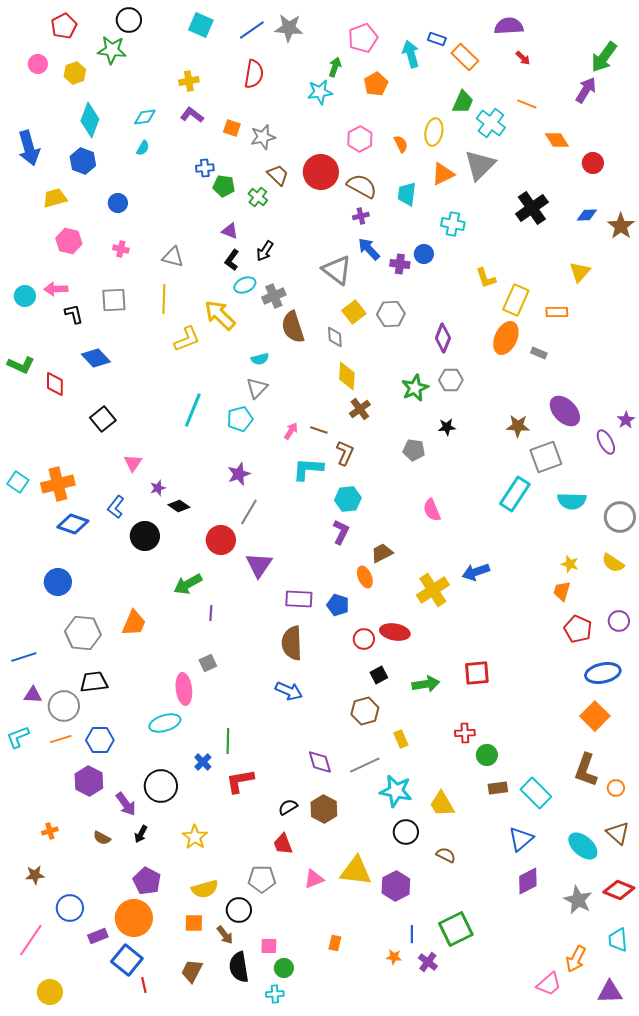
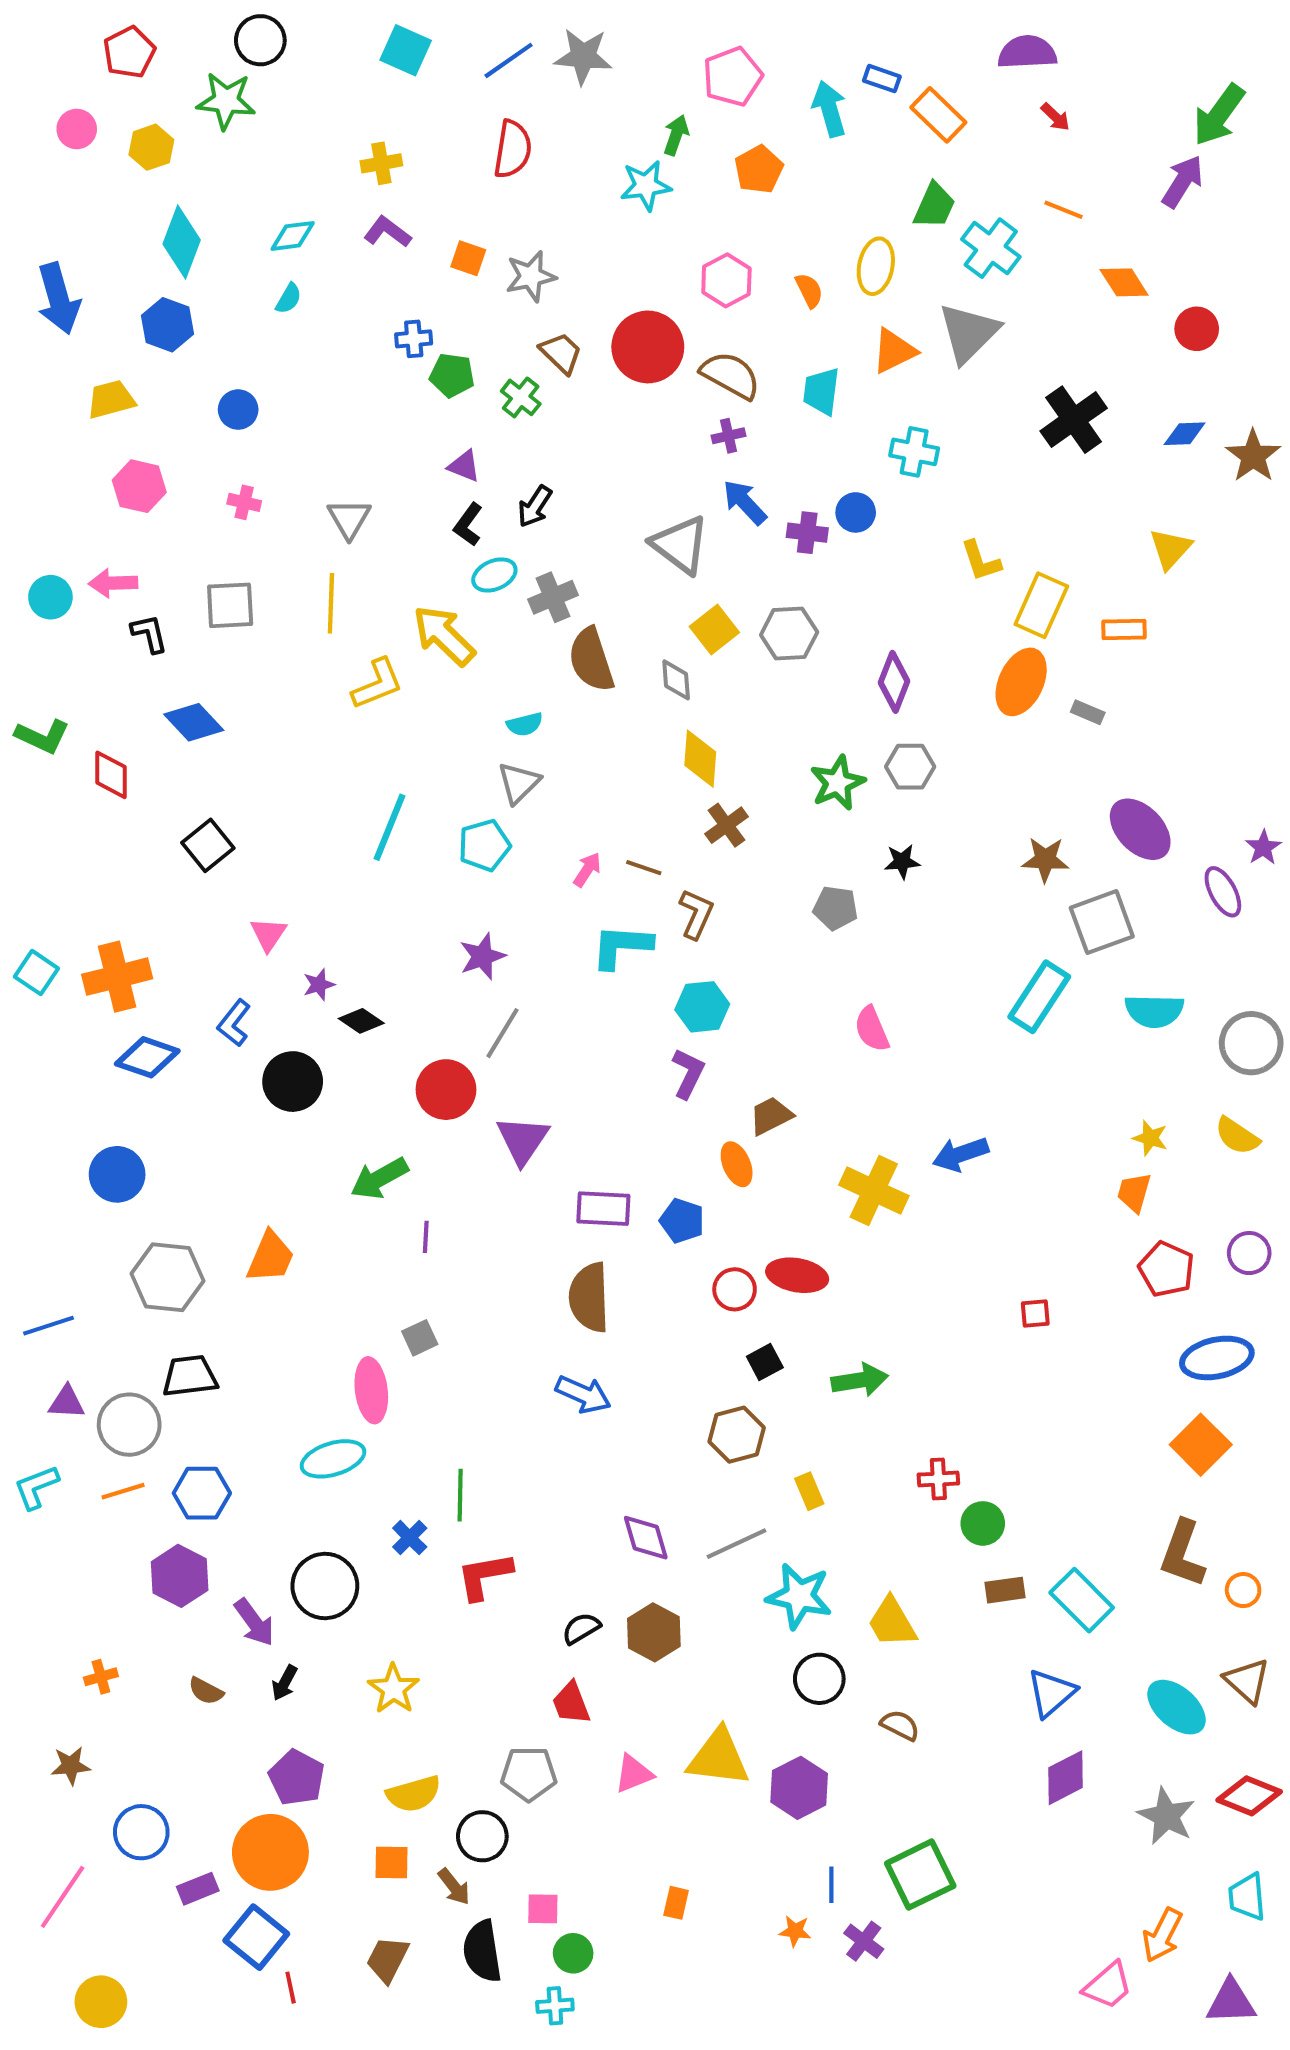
gray triangle: (173, 257) -> (349, 518), turned 45
yellow cross: (433, 590) -> (874, 1190), turned -32
red square: (477, 673) -> (1035, 1314), moved, size x0.6

